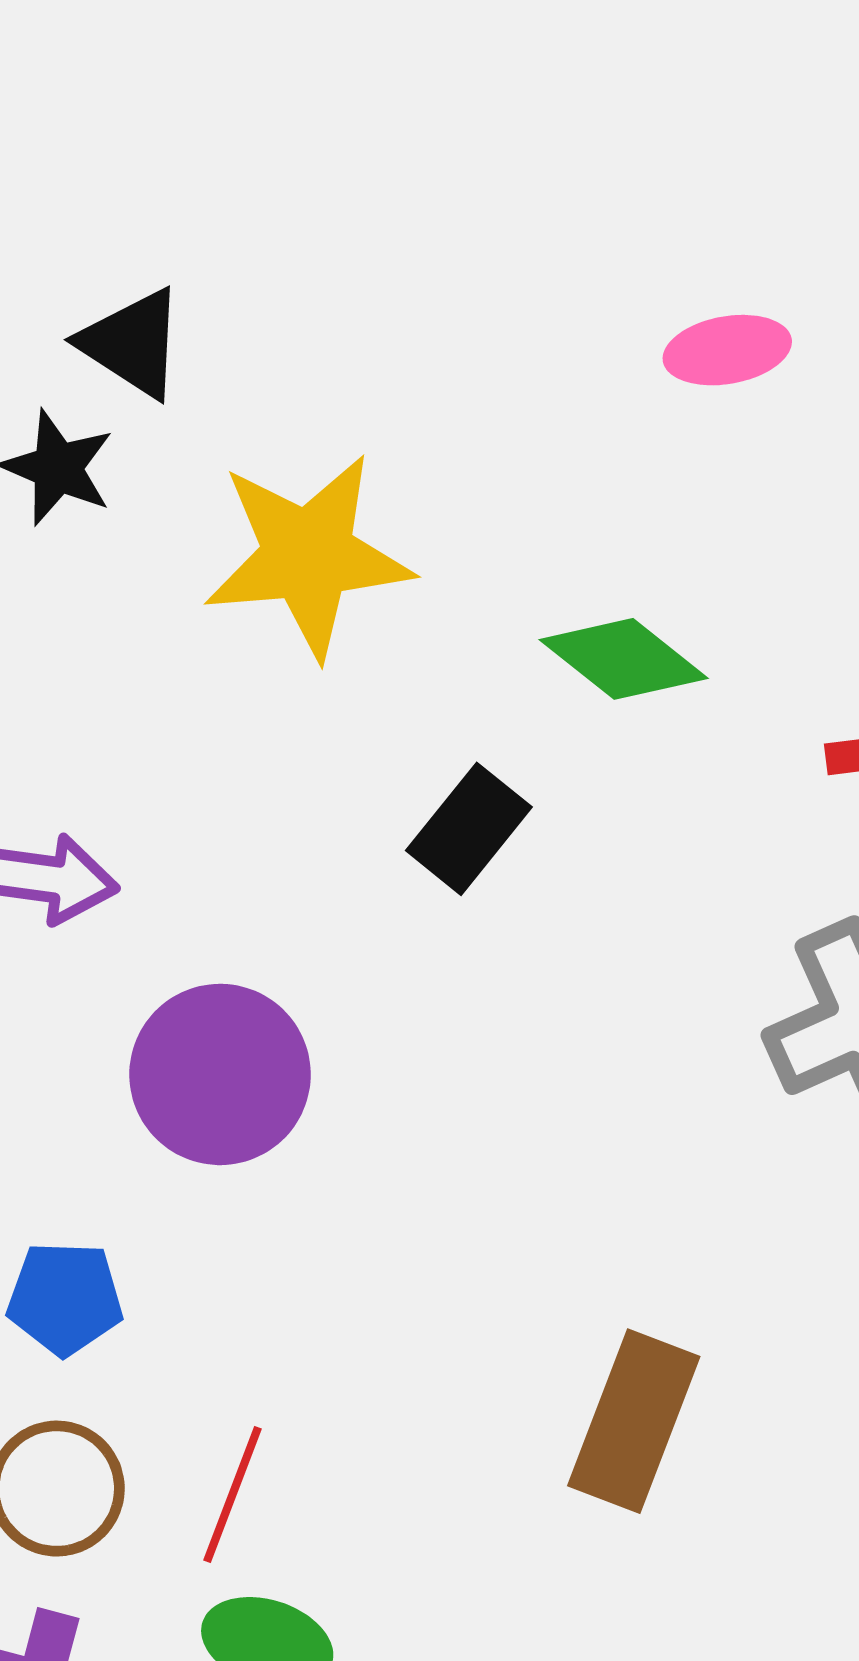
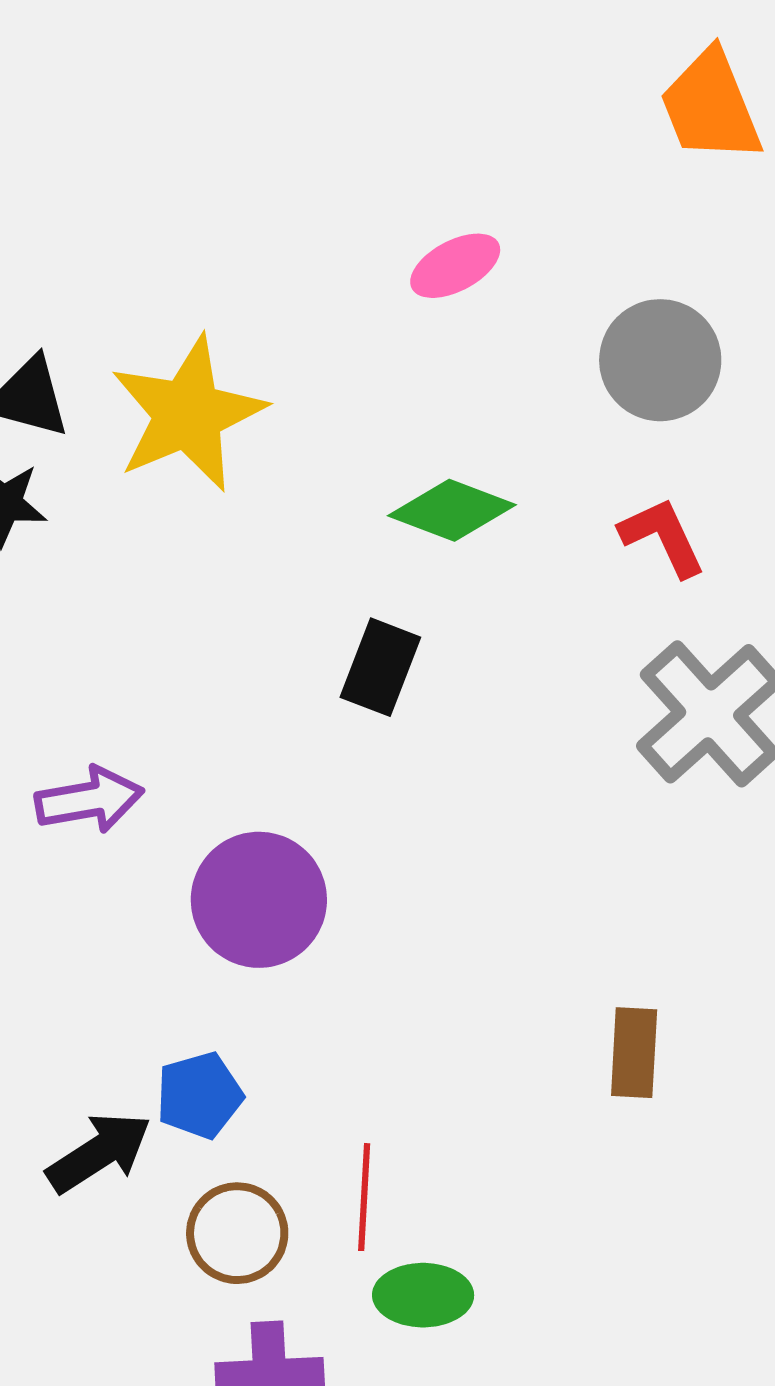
yellow star: (308, 556) -> (188, 414), moved
brown rectangle: (634, 1421) -> (634, 1053), size x0.7

